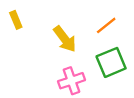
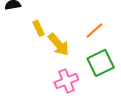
yellow rectangle: (16, 20) -> (38, 28), moved

